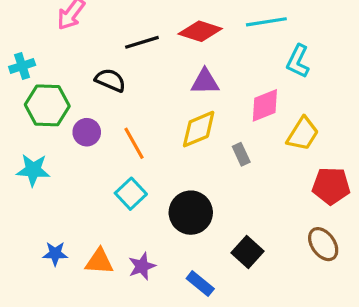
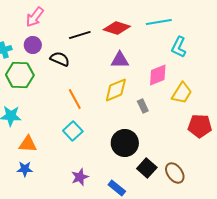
purple circle: (87, 132) -> (33, 45), moved
black circle: (191, 213) -> (125, 143), moved
brown ellipse: (323, 244) -> (175, 173), moved
orange triangle: (99, 261) -> (28, 144), moved

